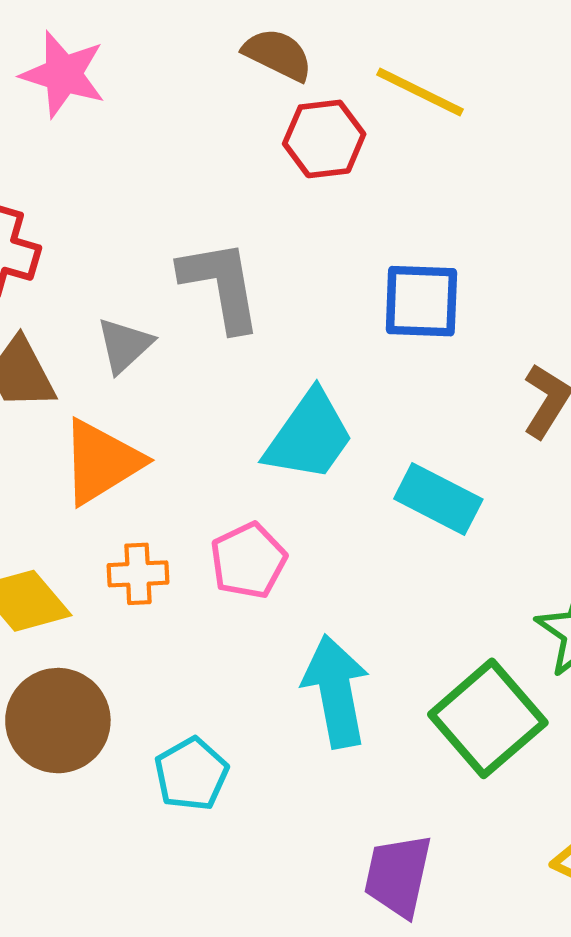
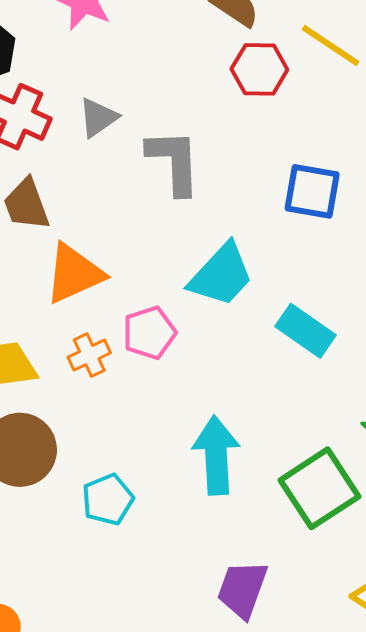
gray triangle: (124, 345) -> (98, 118), moved
pink pentagon: (248, 561) -> (149, 333), moved
orange cross: (138, 574) -> (89, 355), turned -30

